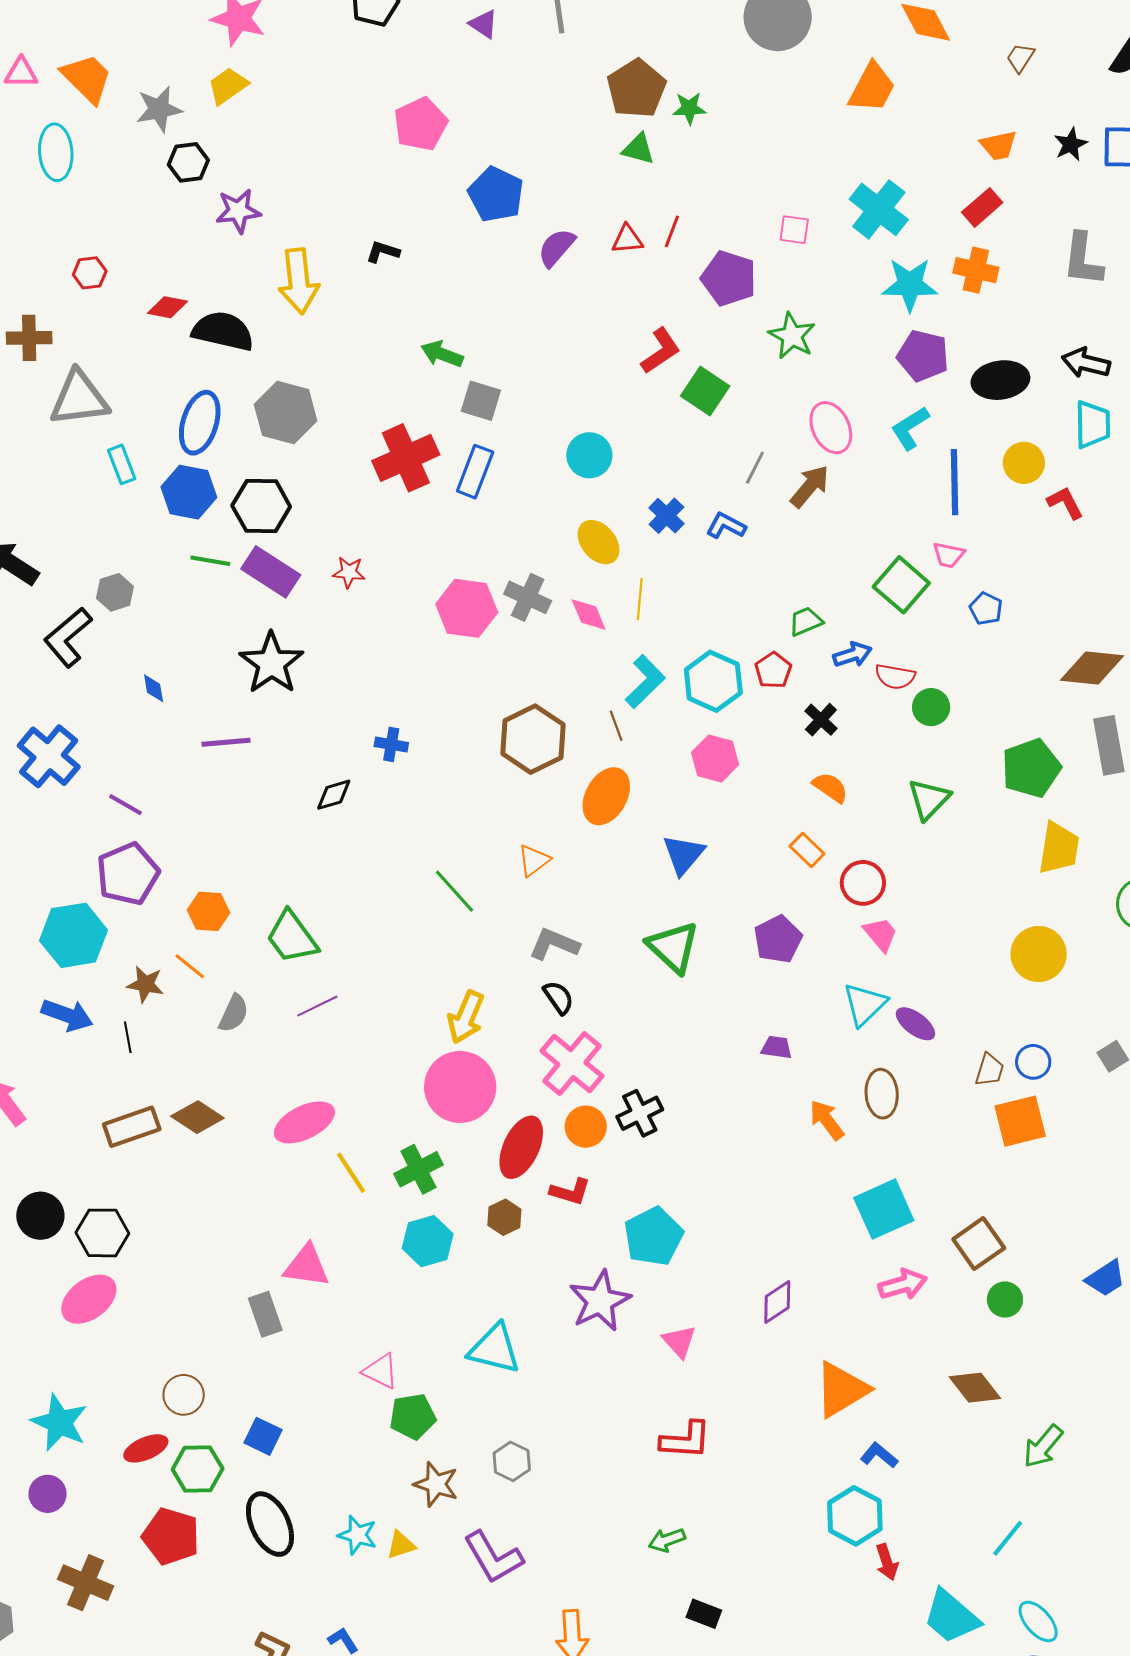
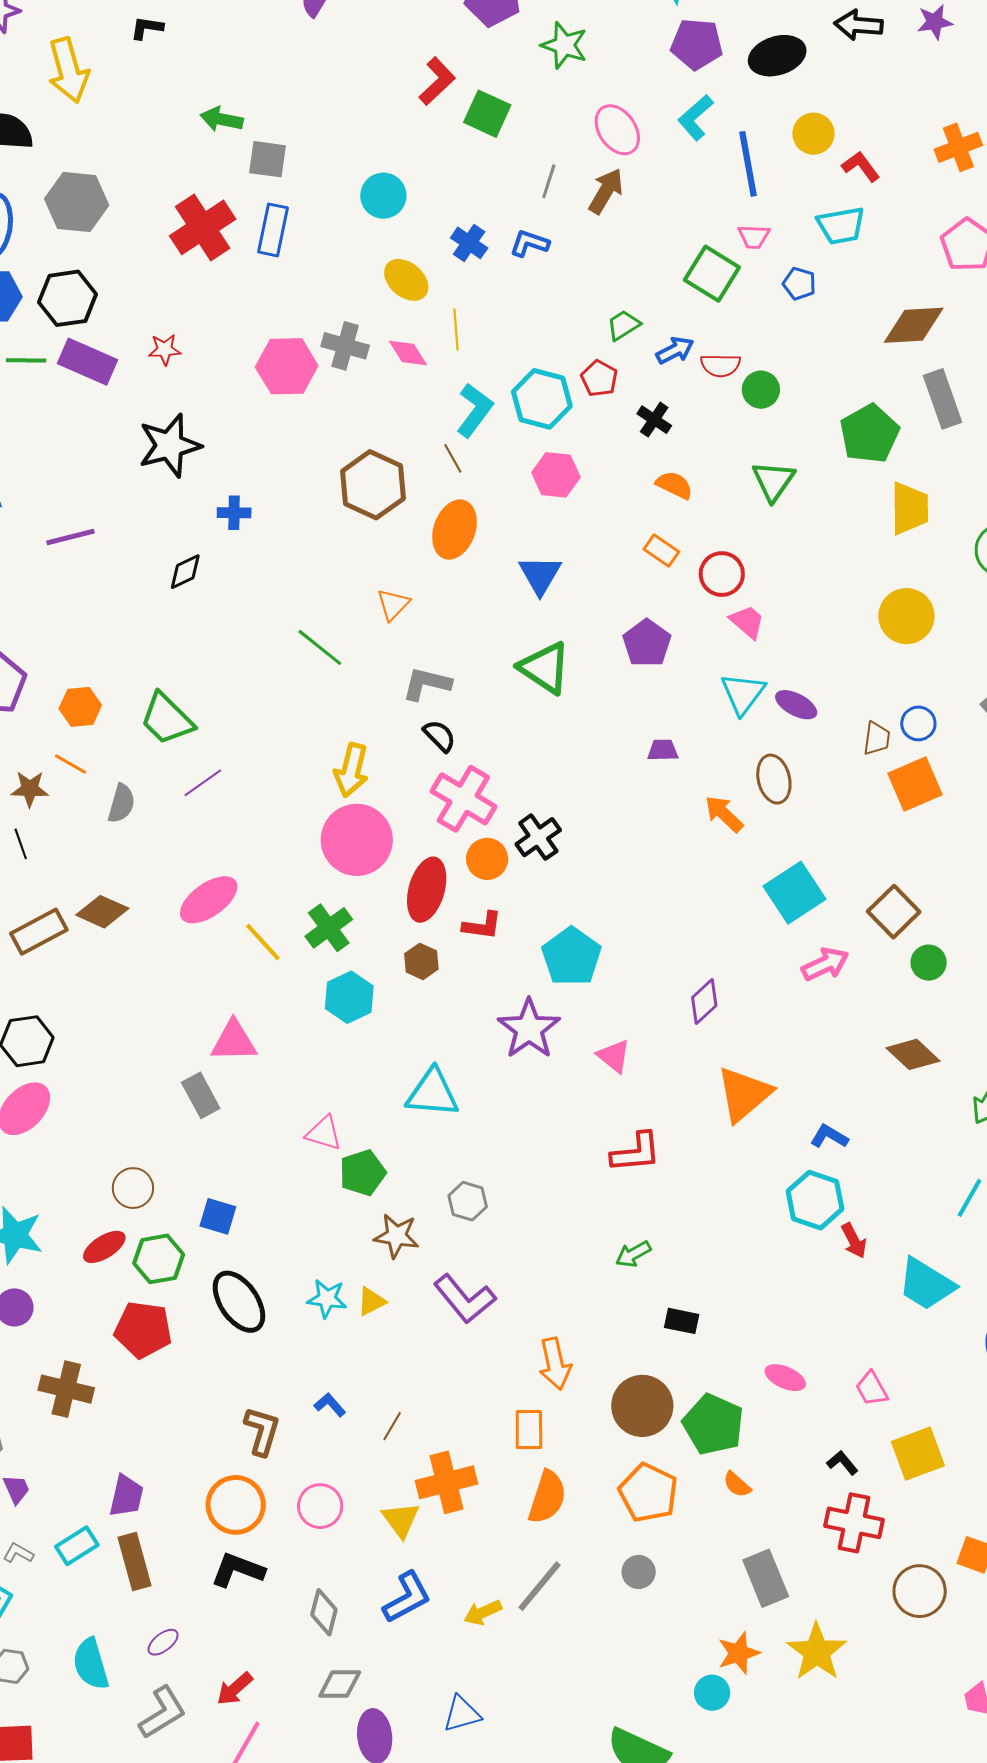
cyan trapezoid: (1093, 424) -> (841, 225), moved, turned 90
black star: (272, 663) -> (170, 445), moved, turned 30
orange triangle: (841, 1390) -> (744, 1094), moved

